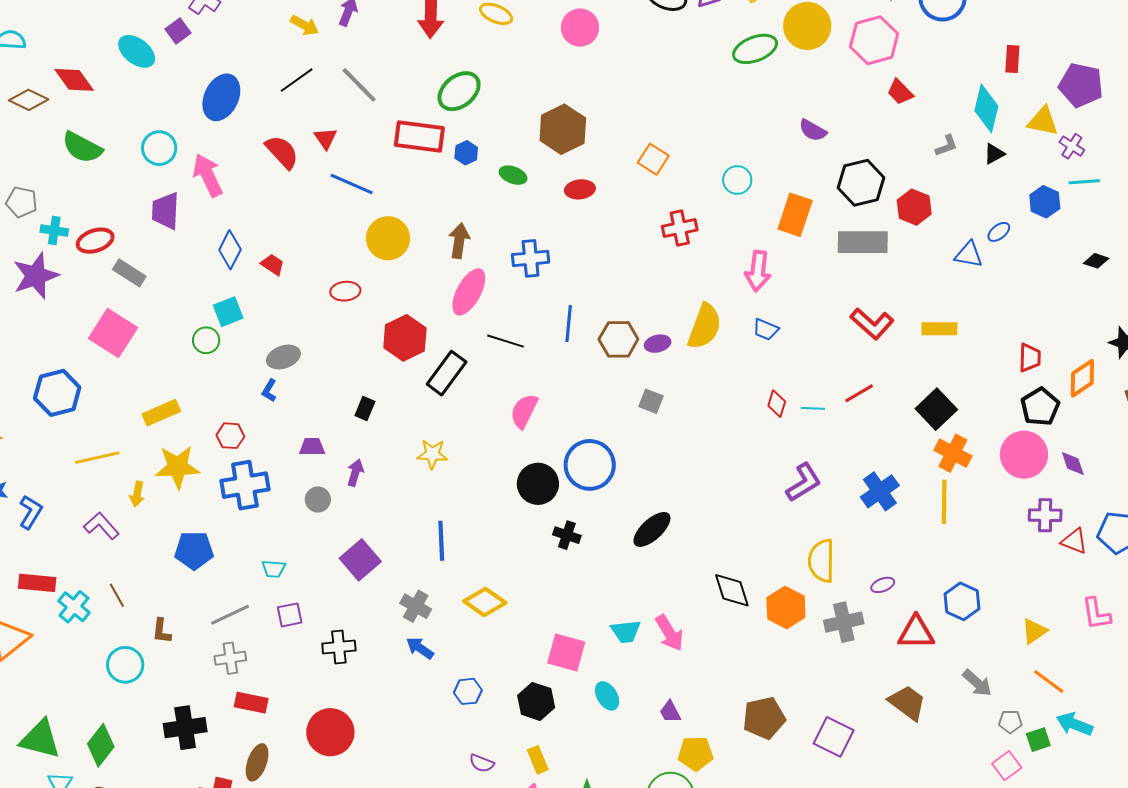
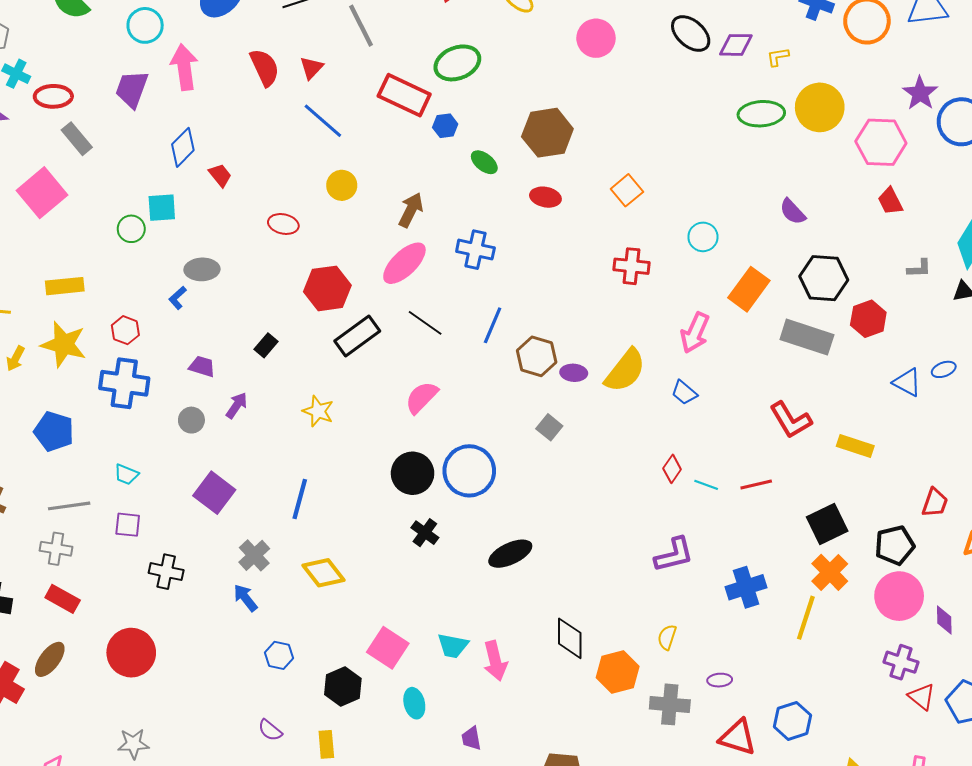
yellow circle: (388, 238) -> (342, 185), size x0.7
black pentagon: (1040, 407) -> (895, 545), moved
purple square: (360, 560) -> (214, 493), turned -30
yellow semicircle: (821, 561) -> (667, 637), size x0.6

